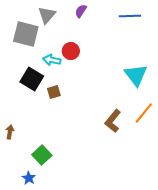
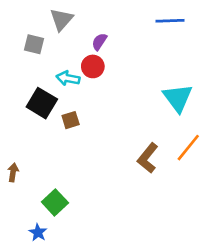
purple semicircle: (81, 11) -> (99, 42), moved
gray square: (26, 34) -> (34, 44), size x0.6

